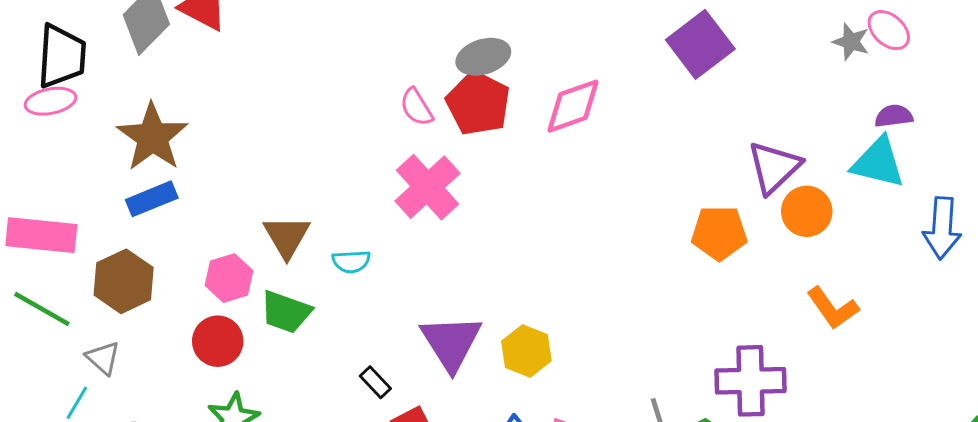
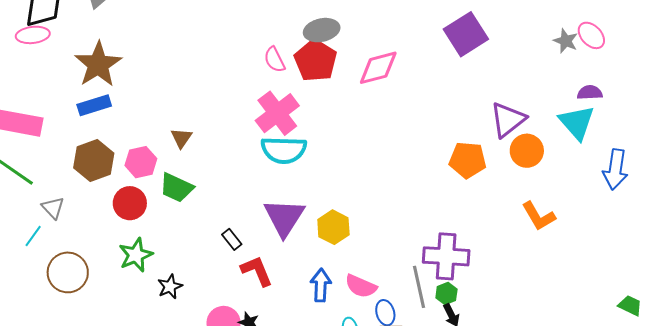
cyan triangle: (878, 162) -> (577, 122), turned 30
brown triangle: (287, 237) -> (181, 138), size x0.7
cyan semicircle: (351, 261) -> (284, 150), moved, size x1.8
brown hexagon: (124, 281) -> (94, 160), moved
purple cross: (750, 381) -> (446, 256), moved

